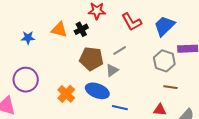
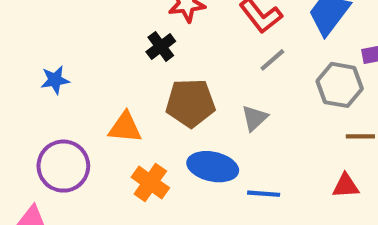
orange triangle: (59, 30) -> (125, 127), moved
gray line: (120, 51) -> (272, 60), moved
gray triangle: (112, 70) -> (254, 118), moved

